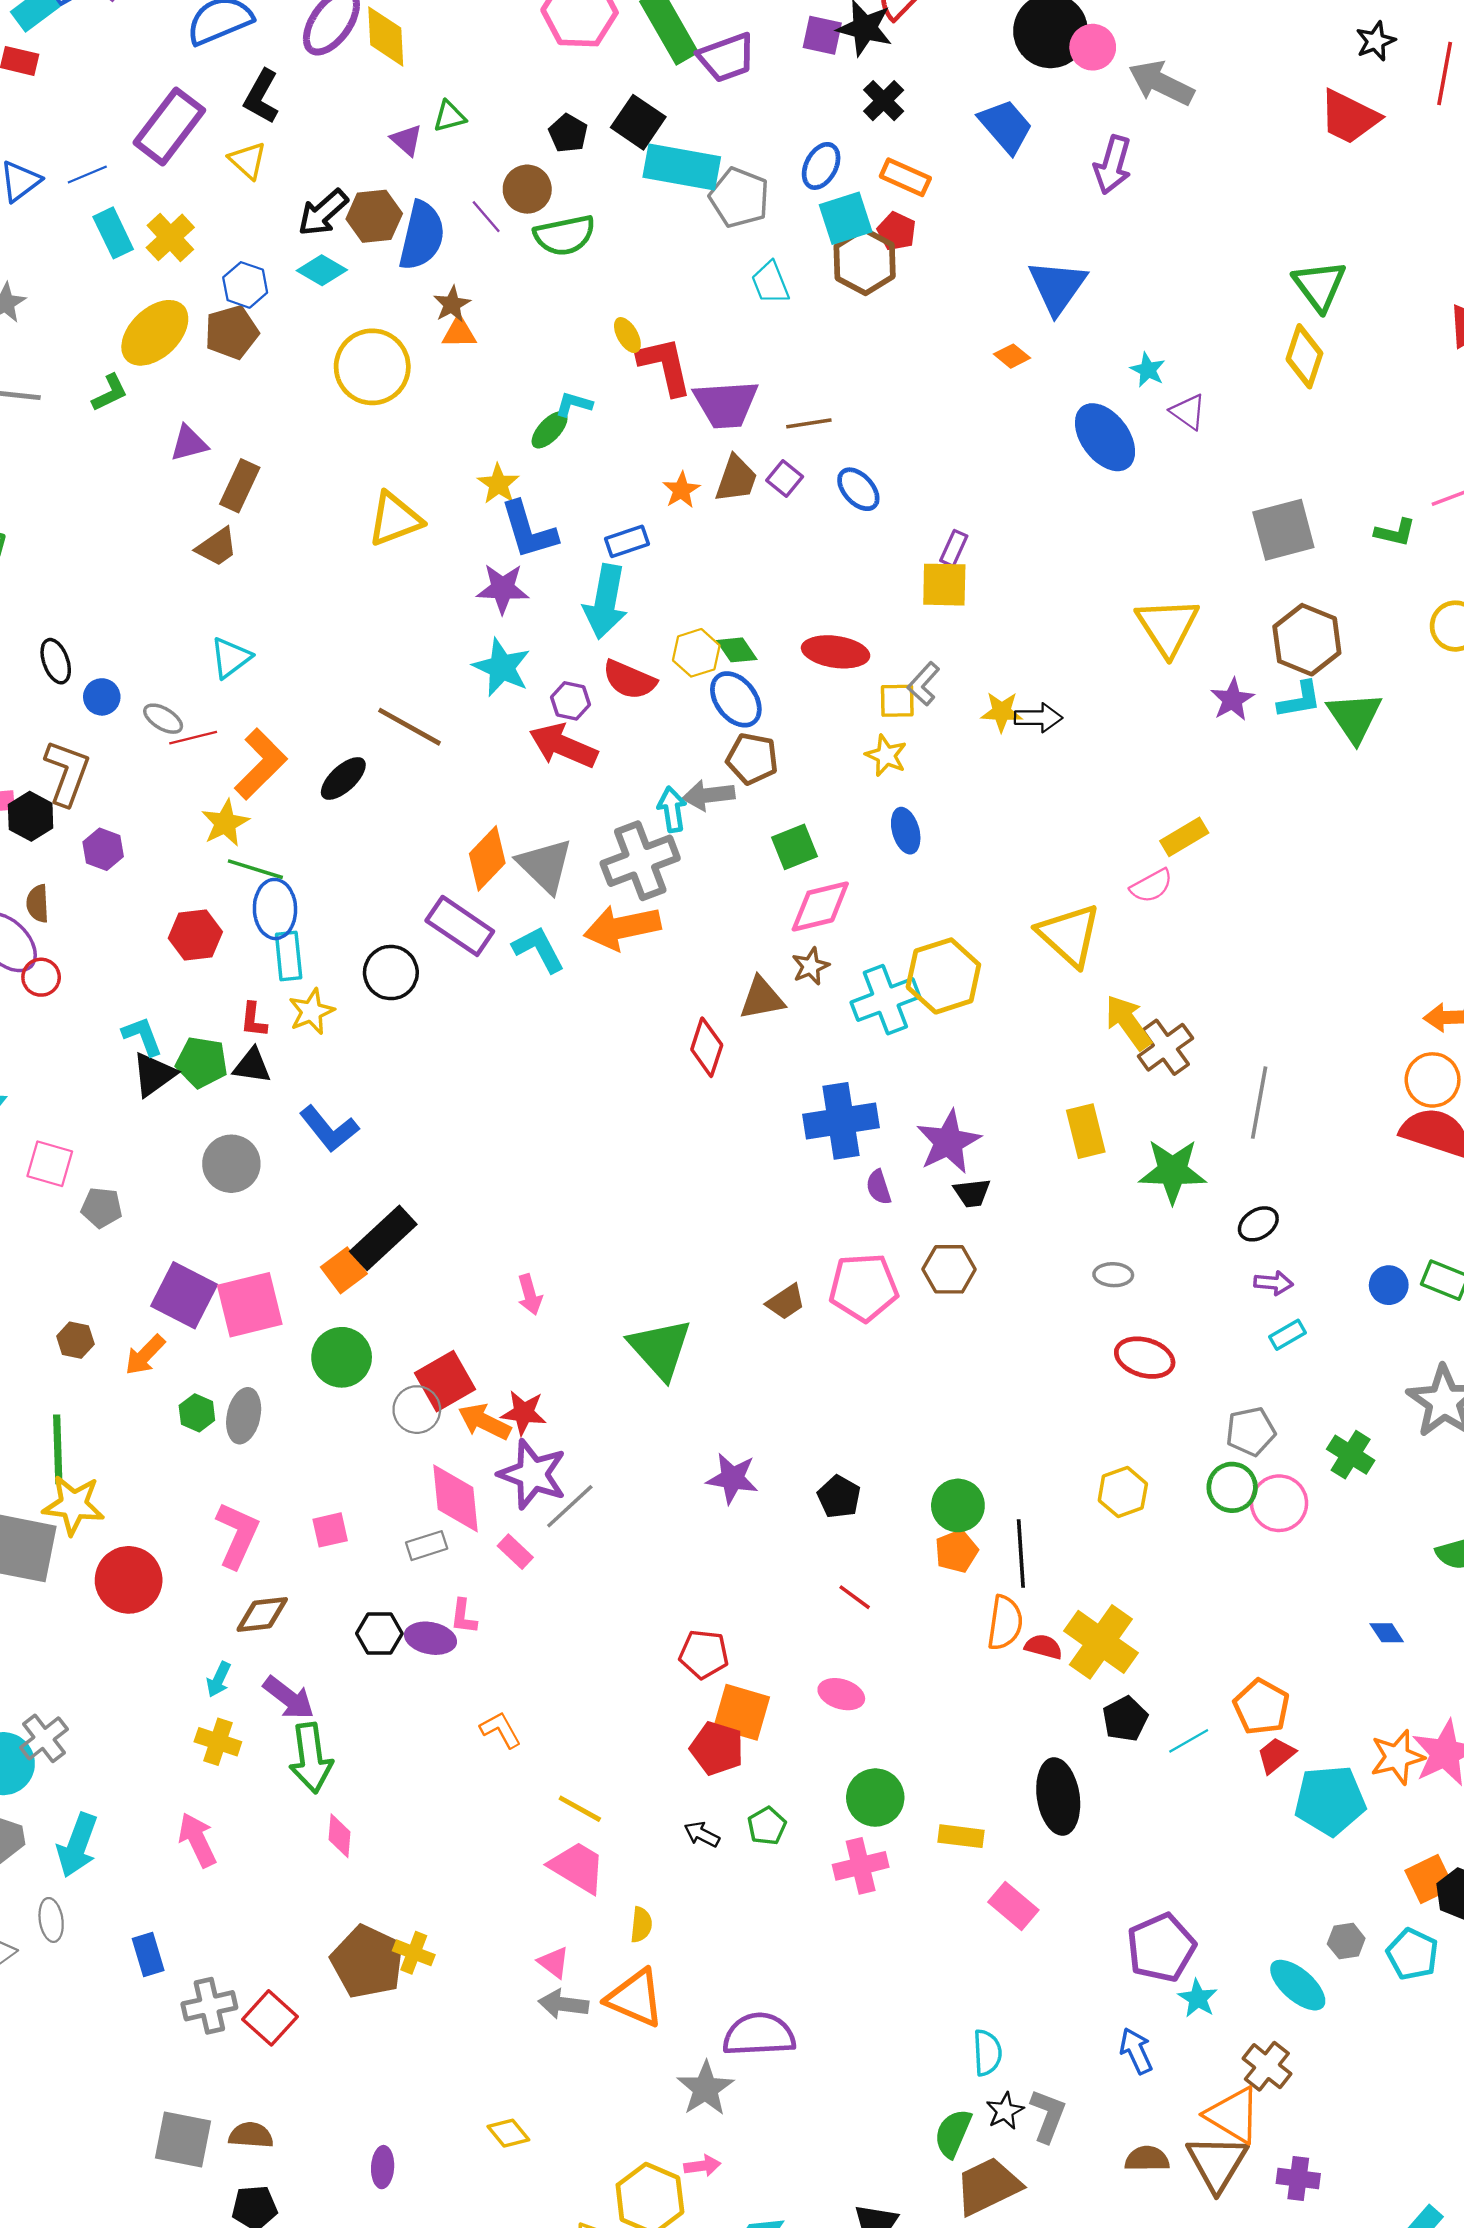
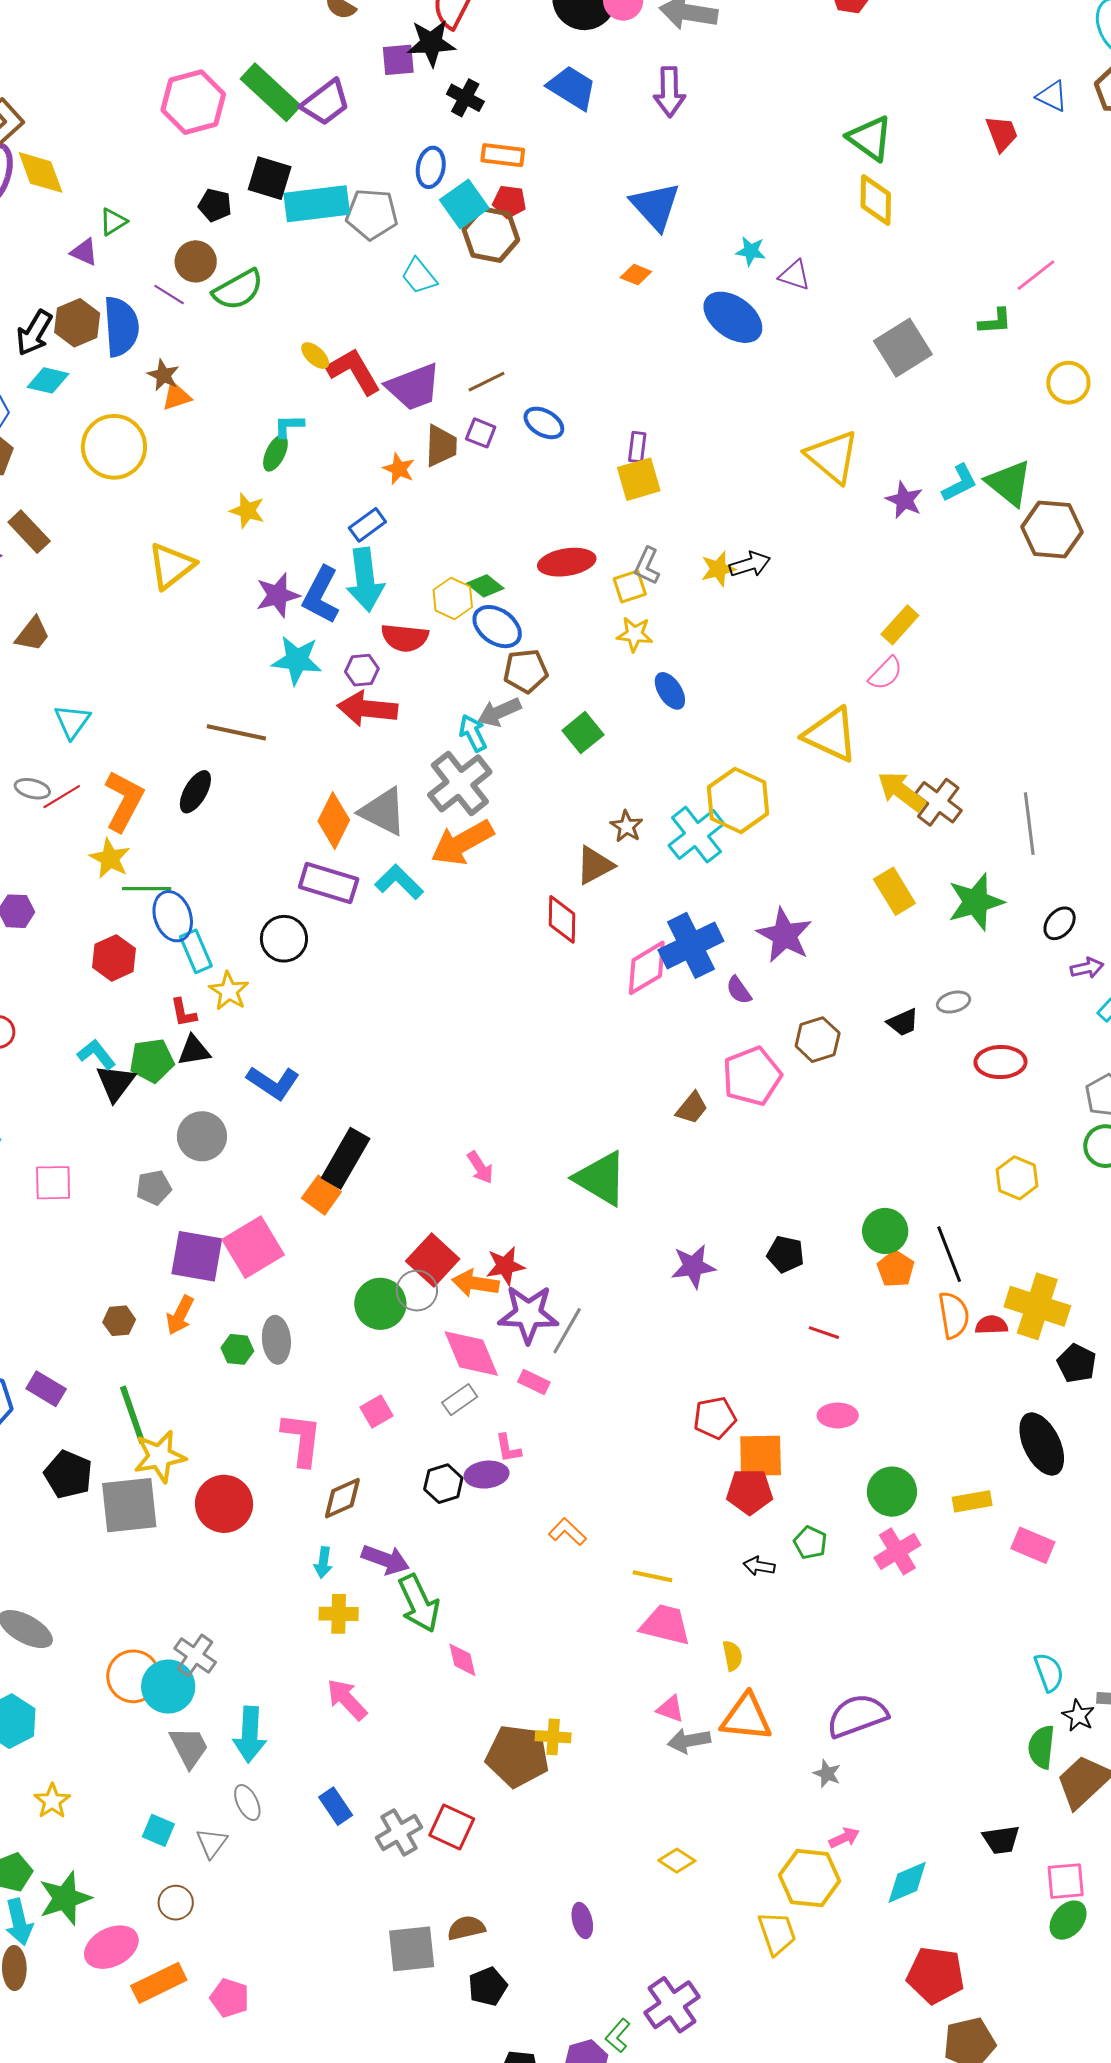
brown rectangle: (240, 486) -> (29, 532), moved, turned -51
blue L-shape: (529, 530) -> (321, 595), moved, turned 62
brown hexagon: (1307, 640) -> (1052, 529), moved
pink diamond: (820, 906) -> (647, 968), moved
black trapezoid: (972, 1193) -> (903, 1022), moved
gray pentagon: (102, 1208) -> (154, 1188), moved
green circle: (342, 1357) -> (380, 1304), moved
gray star: (705, 2088) -> (827, 1774), size x0.6

